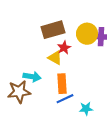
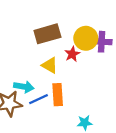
red star: (64, 48) -> (72, 54), moved
blue line: (65, 99) -> (38, 99), moved

